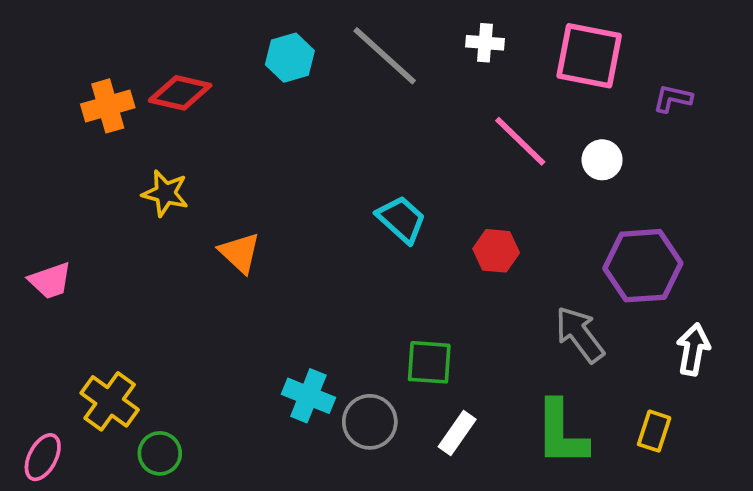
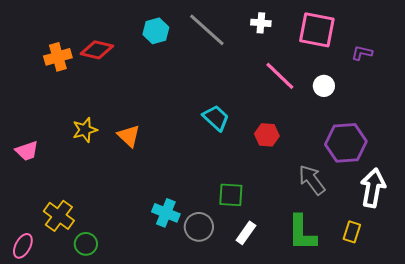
yellow star: (165, 193) -> (85, 130), moved, turned -30
white arrow: (693, 349) -> (373, 188), size x1.4

